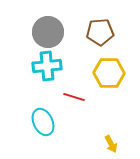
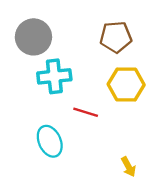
gray circle: (48, 32) -> (33, 37), moved

